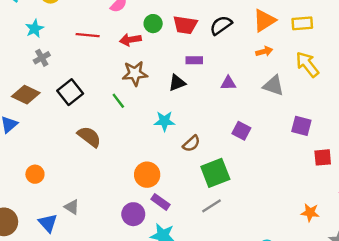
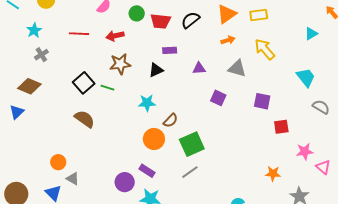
green circle: (153, 24) -> (137, 13), moved
black square: (70, 92) -> (84, 83), moved
green line: (118, 101) -> (107, 88), turned -32
purple square: (241, 131) -> (218, 98), moved
orange circle: (35, 174) -> (58, 162), moved
orange circle: (147, 175) -> (154, 139), moved

